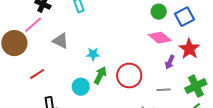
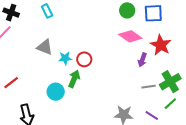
blue square: (185, 17) -> (153, 13), turned 30
gray triangle: (60, 41) -> (45, 47), moved
red circle: (129, 75) -> (84, 59), moved, size x0.6
gray line: (164, 90) -> (149, 87), moved

